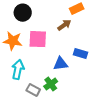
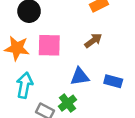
brown arrow: (64, 25) -> (93, 41), moved
blue rectangle: (81, 53) -> (113, 81), moved

